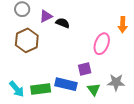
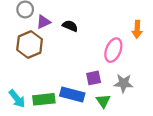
purple triangle: (46, 16) -> (43, 22), moved
gray star: (116, 82) -> (123, 83), moved

